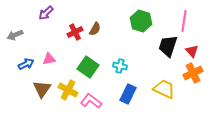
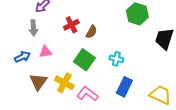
brown semicircle: (95, 29) -> (91, 32), moved
gray arrow: (15, 35) -> (33, 28), moved, turned -70
yellow trapezoid: (164, 89) -> (160, 95), moved

